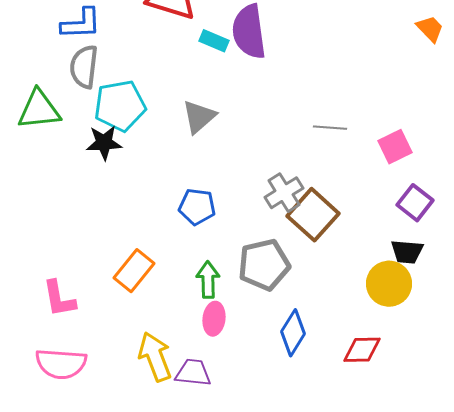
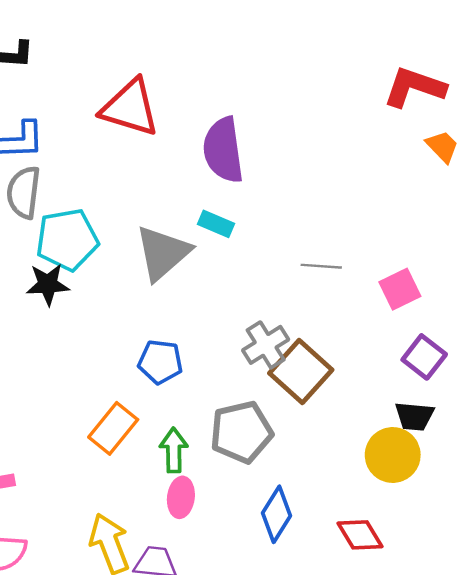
cyan rectangle: (214, 41) -> (216, 224), moved
gray triangle: (199, 117) -> (163, 253), size x1.4
orange rectangle: (134, 271) -> (113, 428), moved
red diamond: (362, 350) -> (360, 535), turned 60

